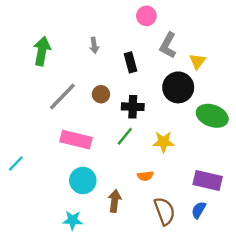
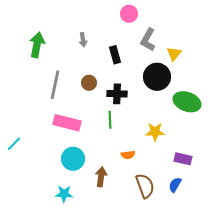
gray line: (62, 96) -> (55, 85), turned -32
green line: (125, 136) -> (110, 120), turned -42
yellow star: (163, 142) -> (155, 132), moved
purple rectangle: (208, 180) -> (183, 159), size x0.7

